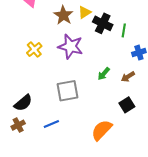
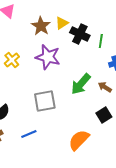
green arrow: (104, 74) -> (81, 84), size x1.6
brown arrow: (128, 77) -> (105, 87), turned 64

